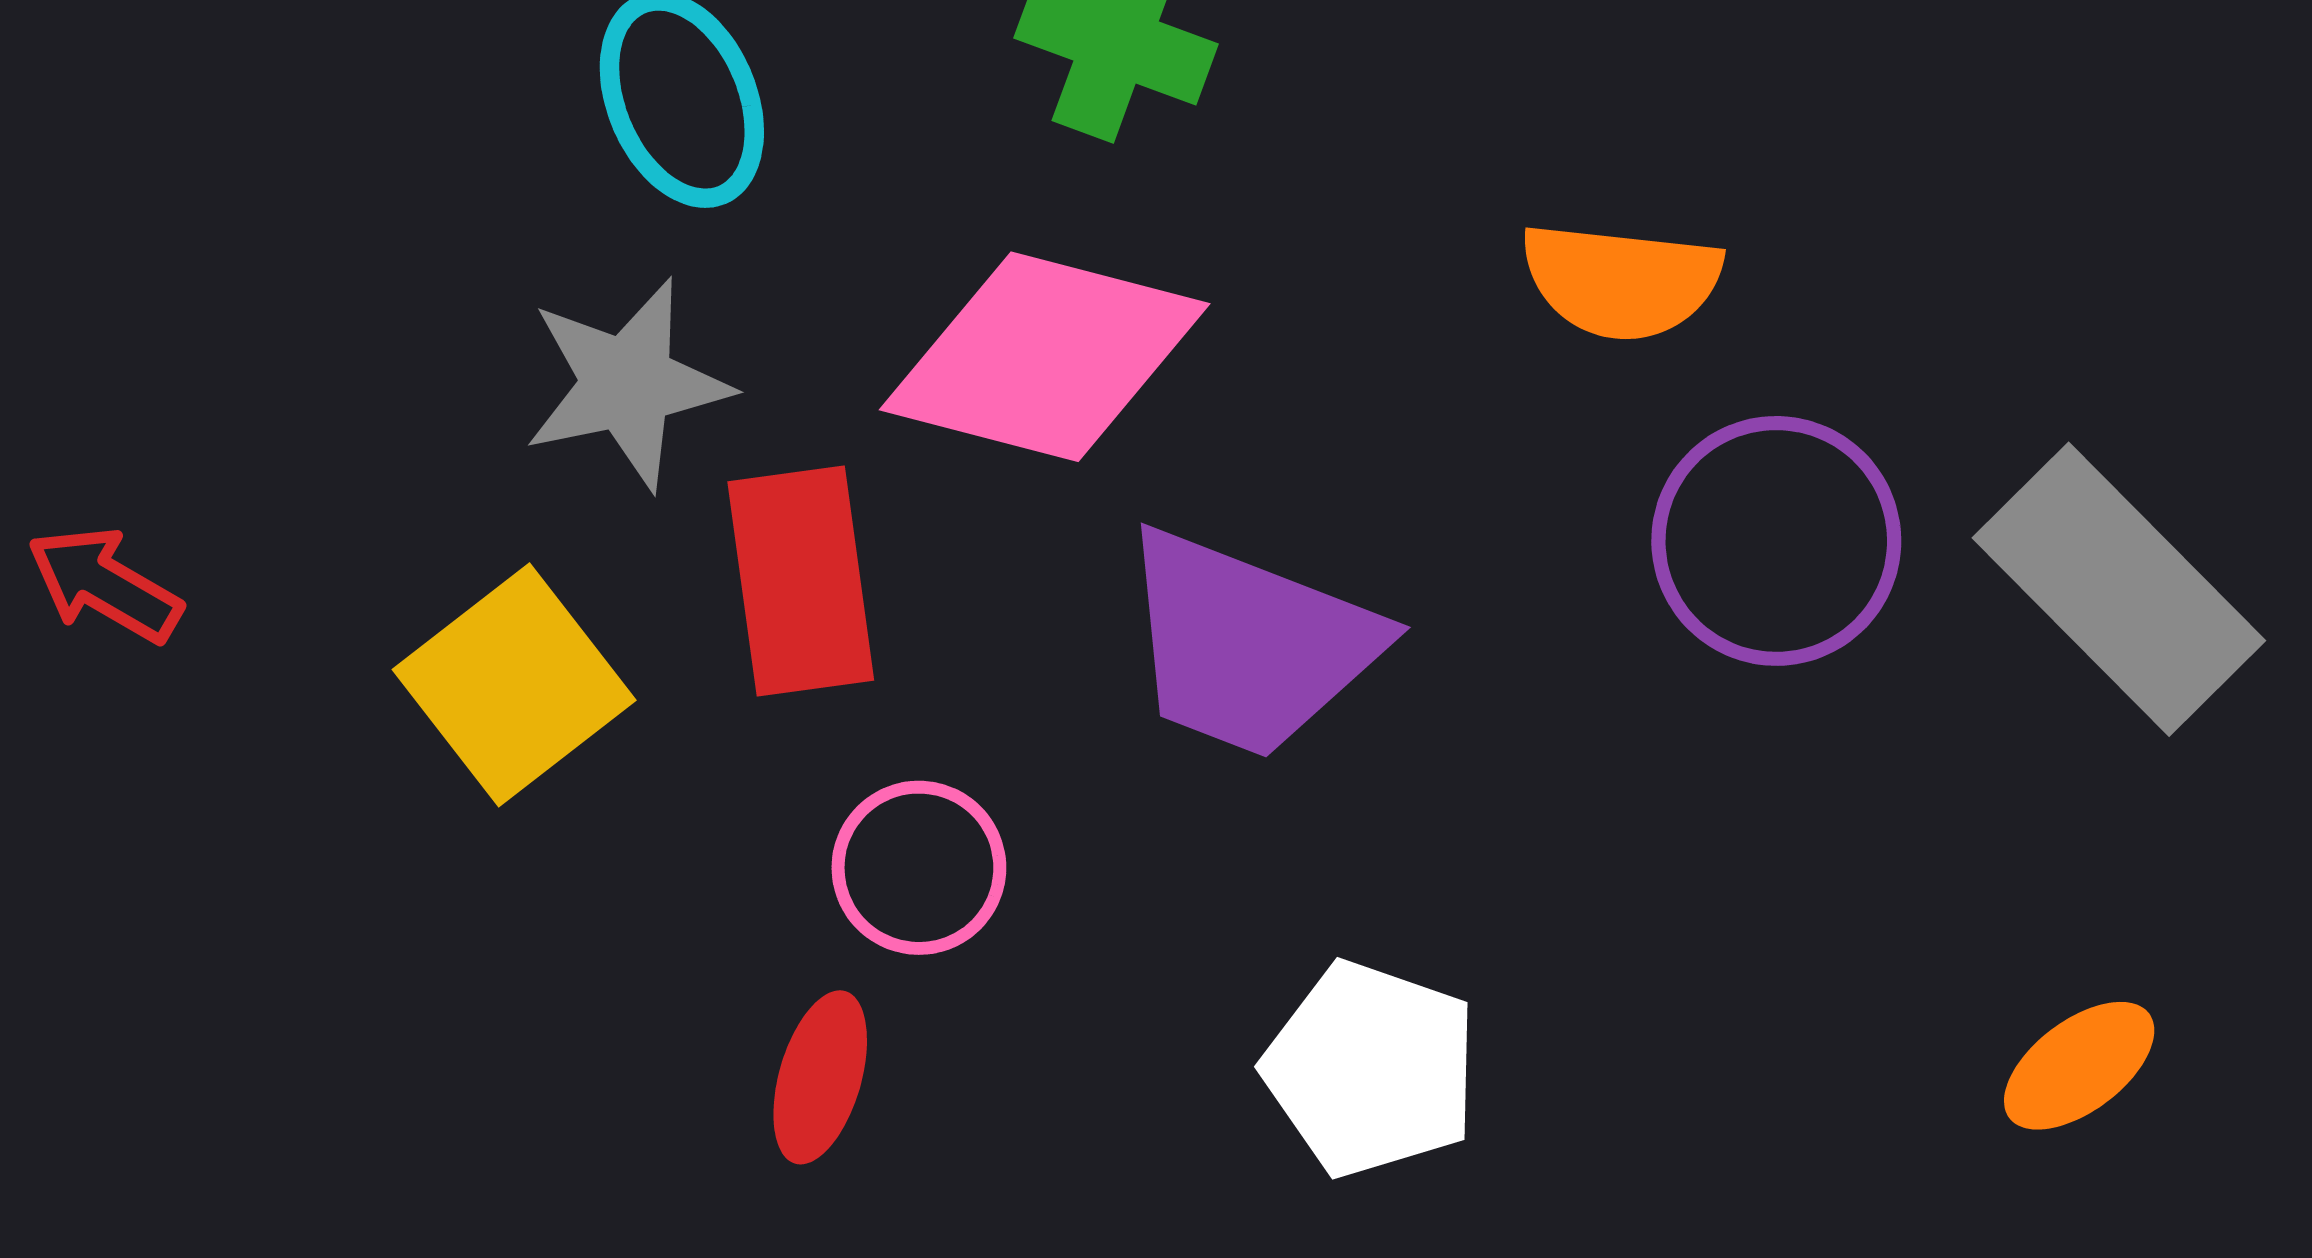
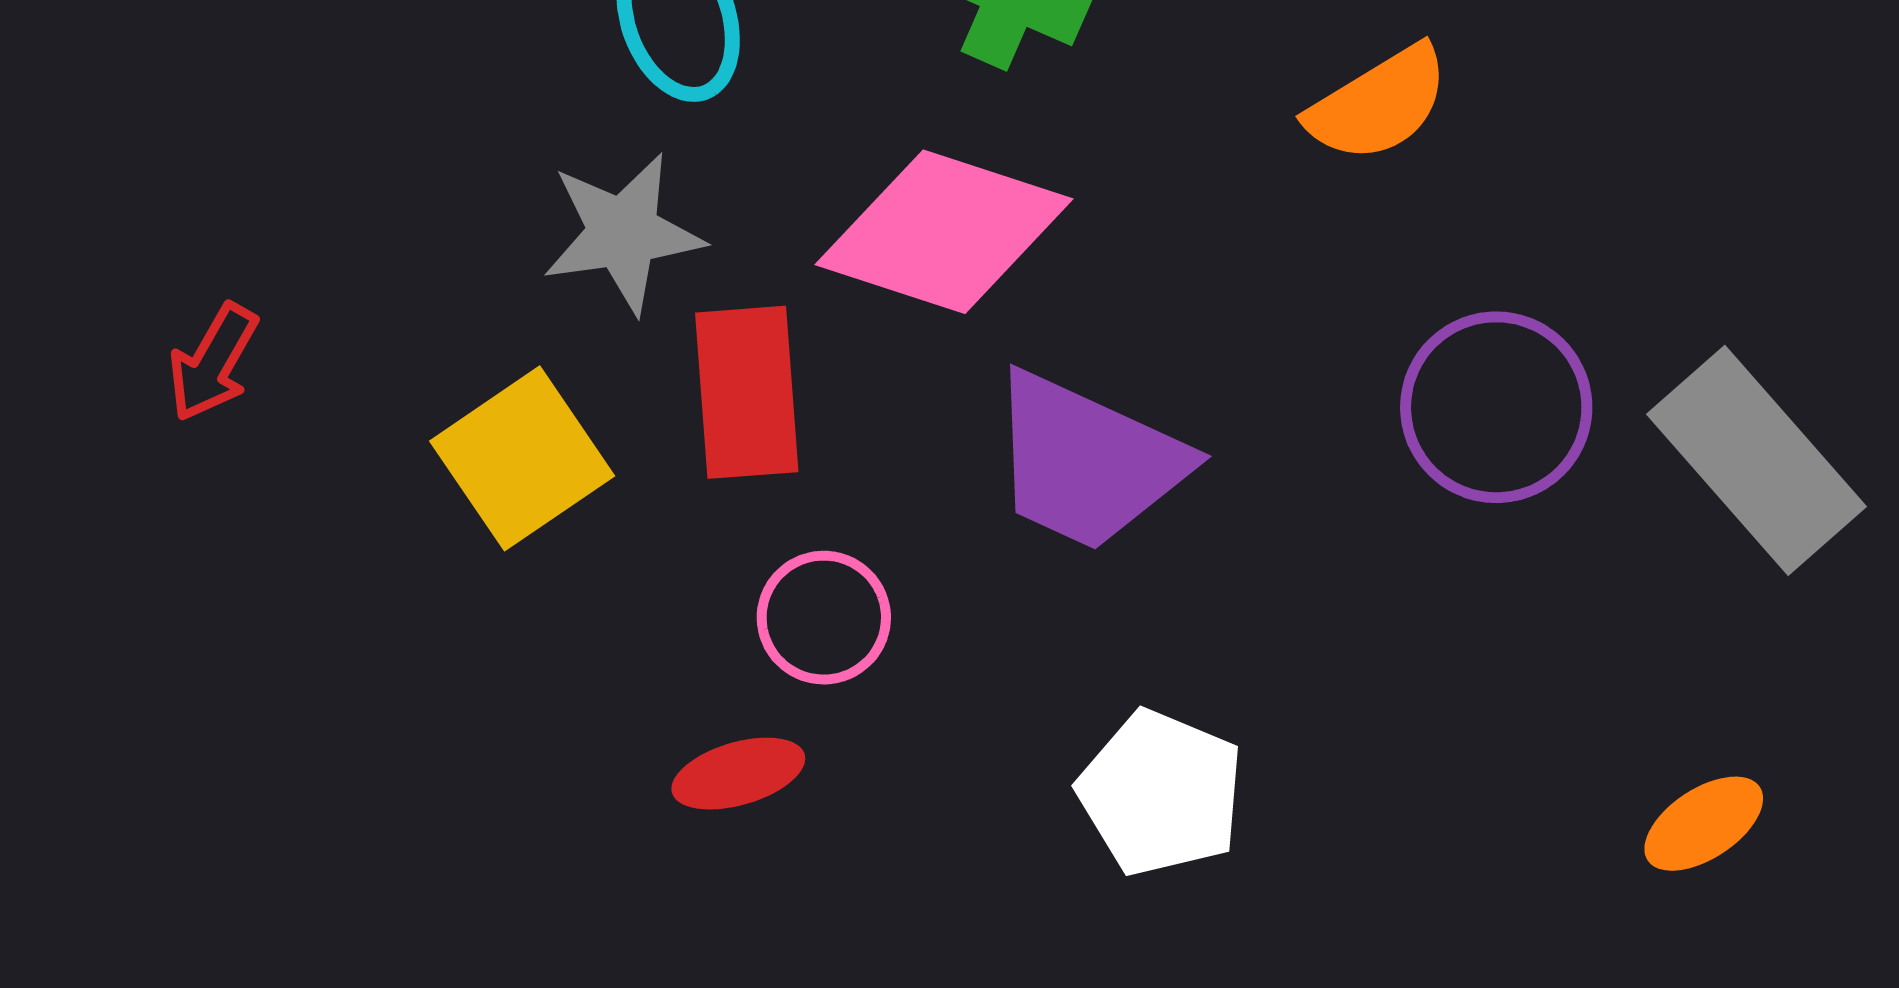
orange semicircle: (1621, 281) -> (1378, 104), moved, turned -41
red arrow: (104, 585) -> (213, 362), turned -94
red ellipse: (820, 1077) -> (738, 774), turned 54

